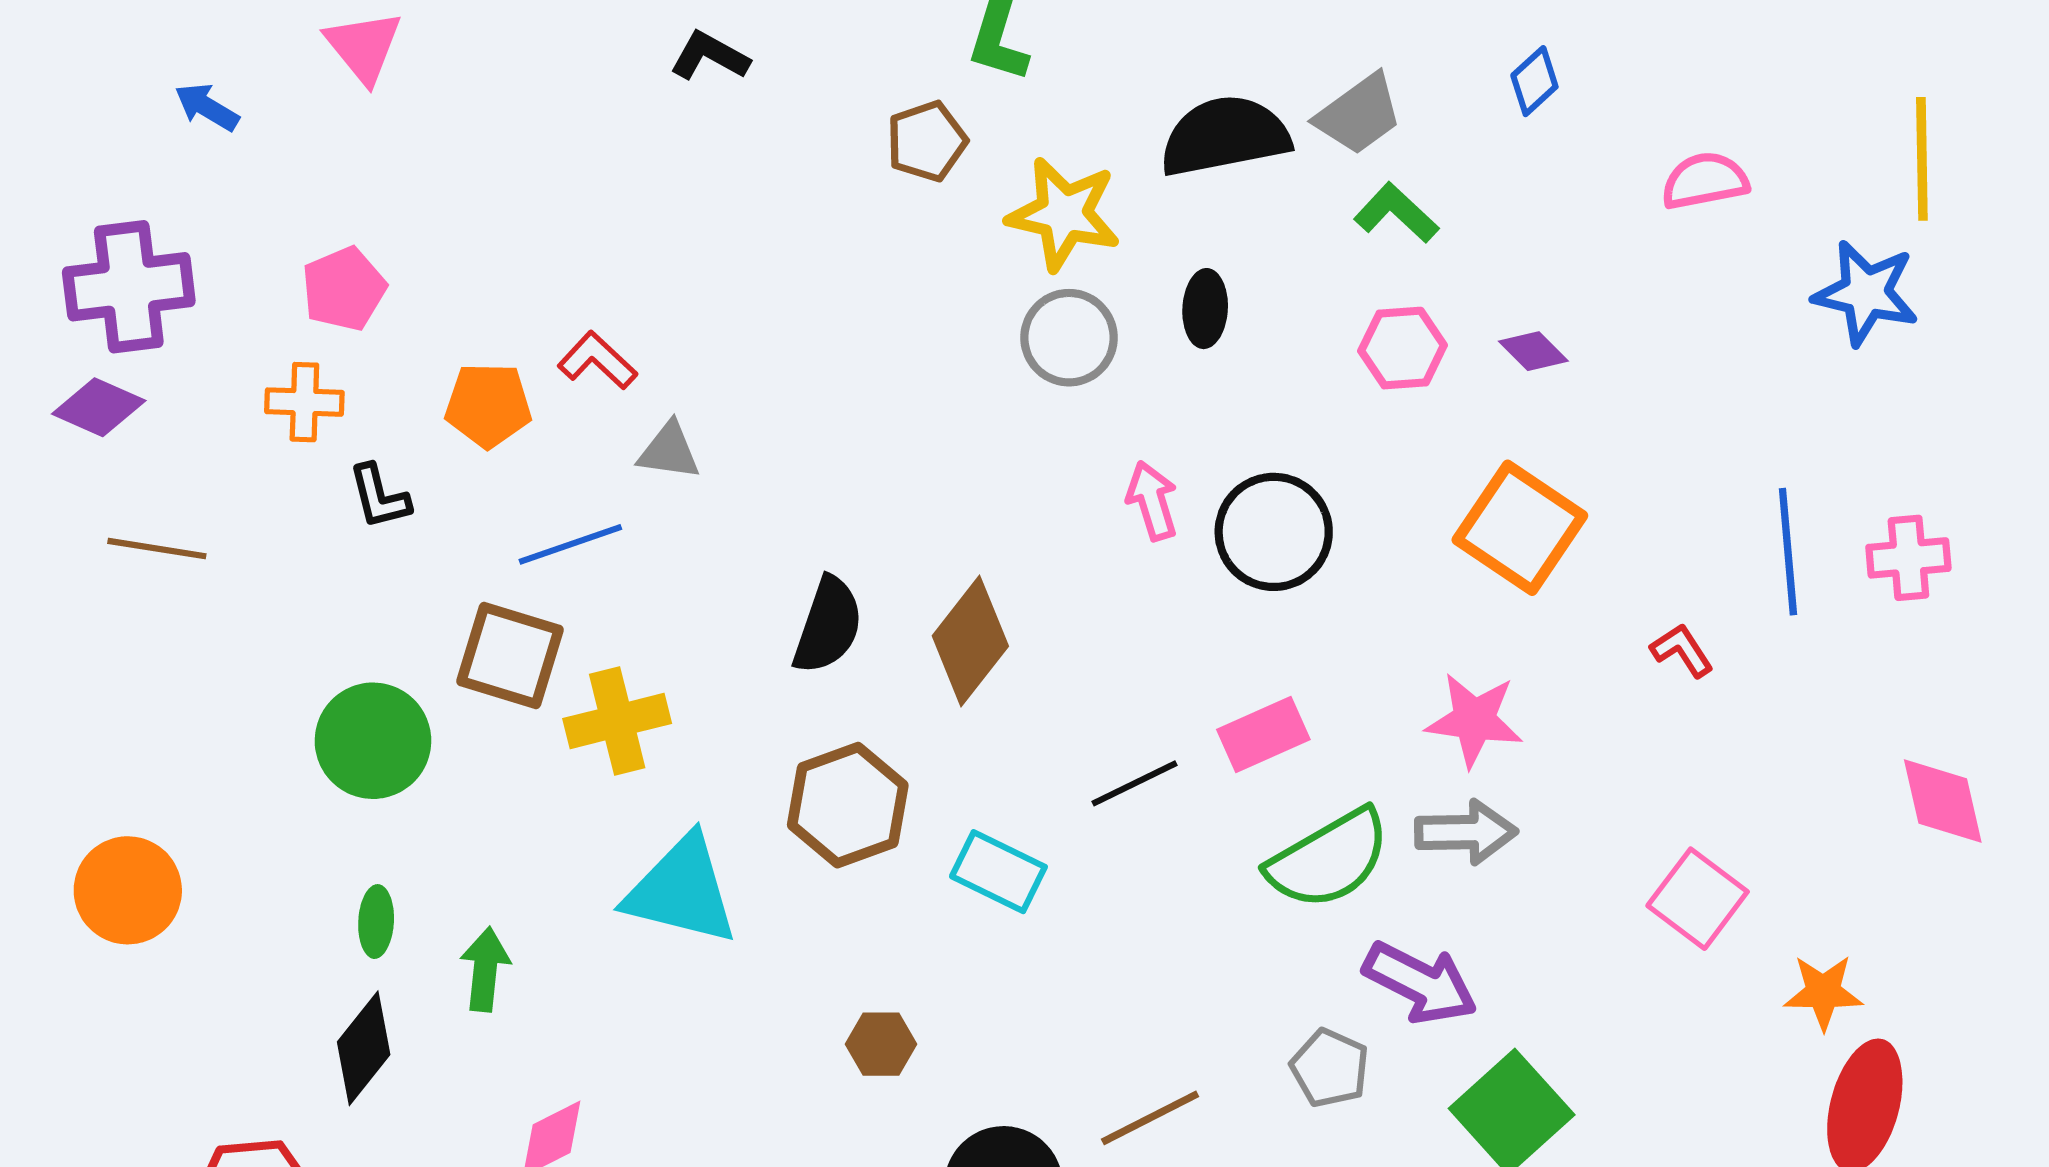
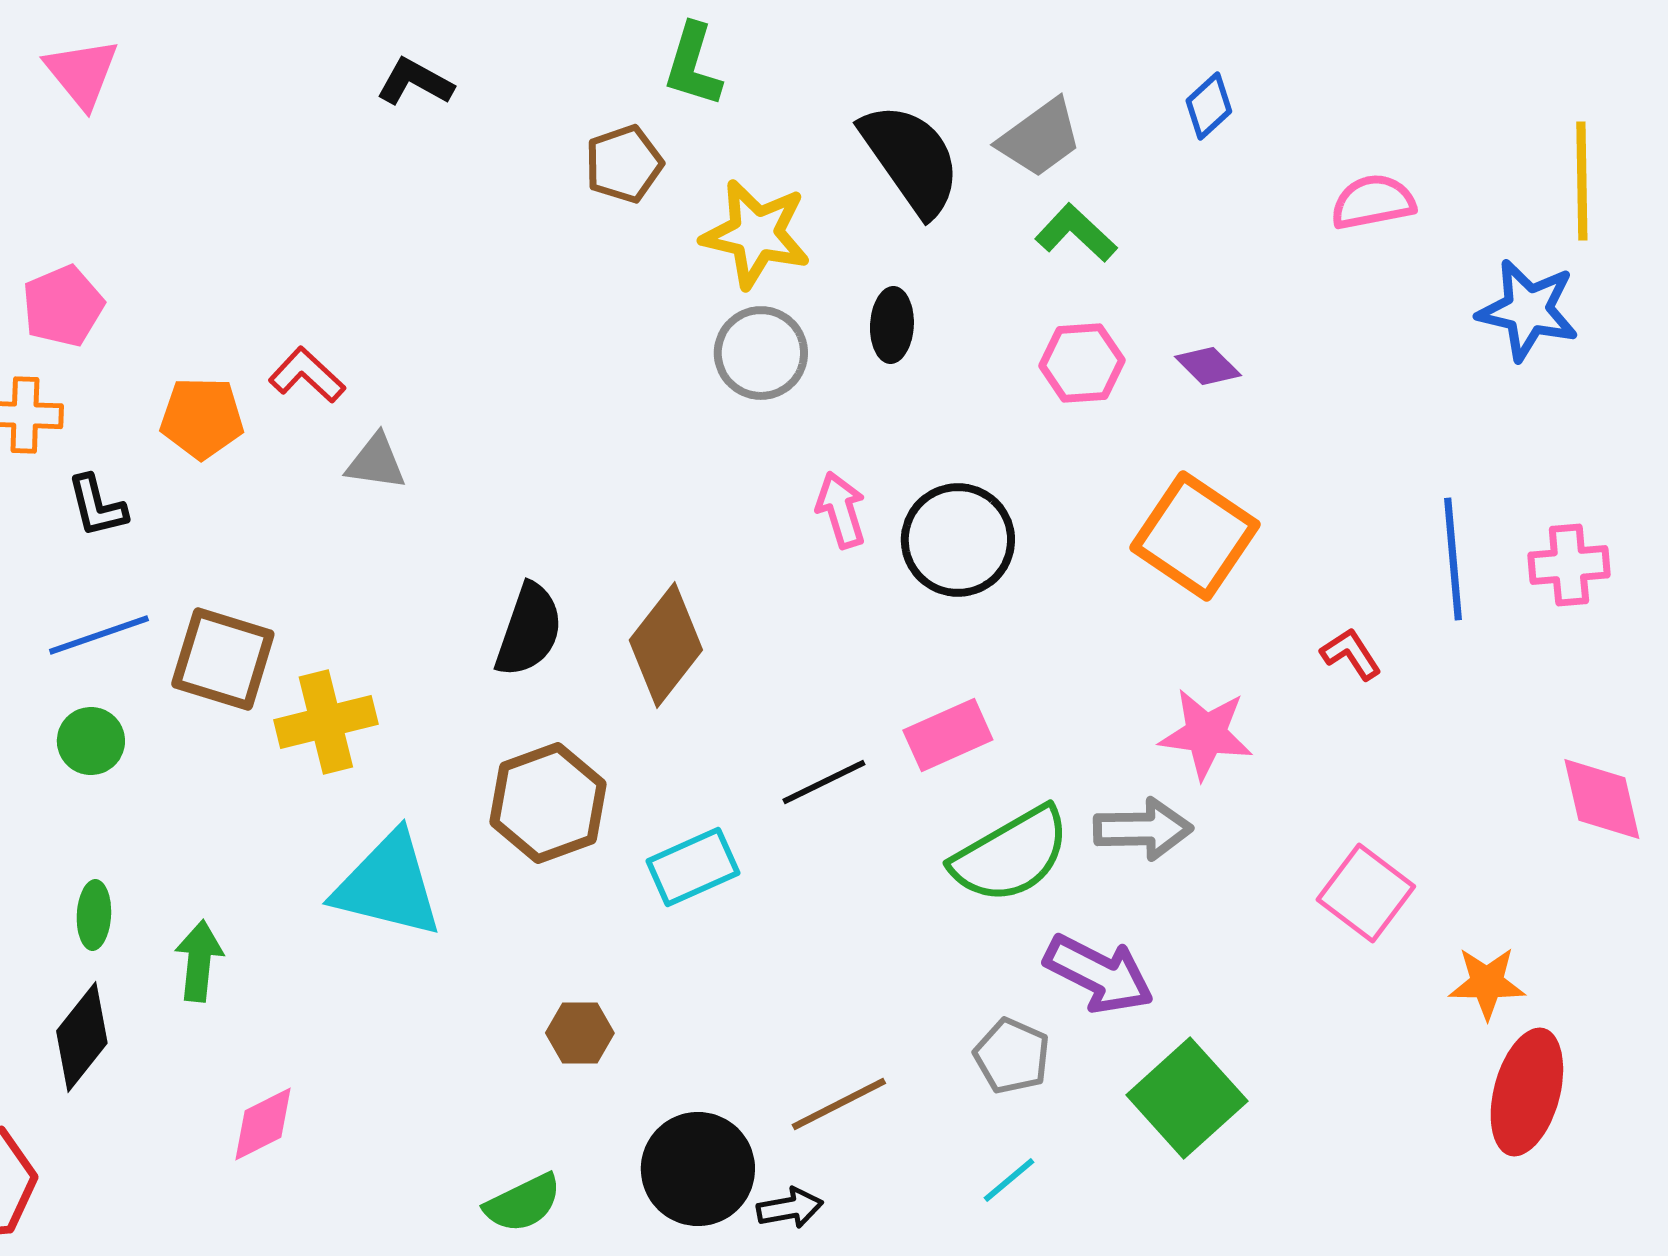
black semicircle: (1225, 136) -> (911, 159), turned 66
blue line: (570, 544) -> (99, 635), moved
pink star: (1474, 720) -> (1206, 734), moved
green circle: (373, 741) -> (91, 741), size x0.6
cyan rectangle: (998, 872) -> (693, 867), turned -50

